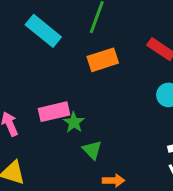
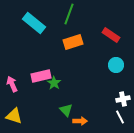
green triangle: (92, 150) -> (66, 110), moved

